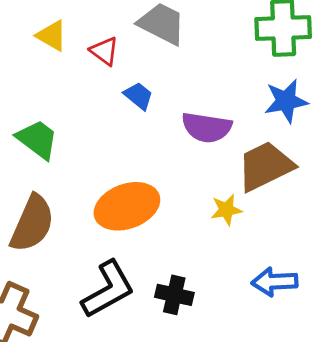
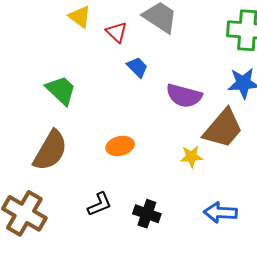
brown trapezoid: (265, 166) -> (223, 128), turned 150
orange ellipse: (127, 206) -> (120, 146), size x0.6
black L-shape: (108, 289) -> (100, 204), size x0.6

